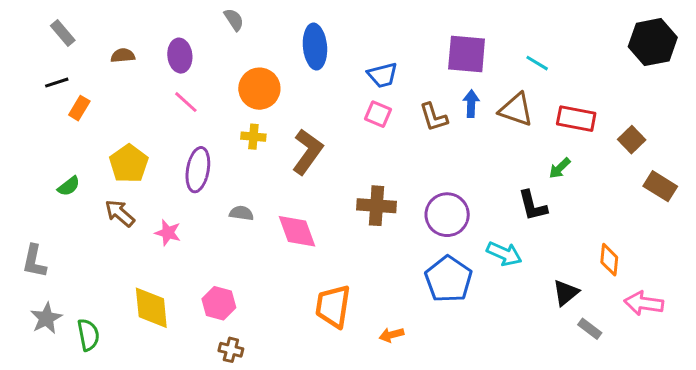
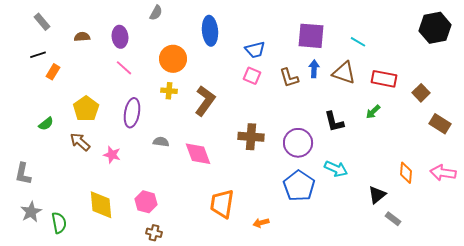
gray semicircle: (234, 20) -> (156, 13), turned 63
black L-shape: (533, 206) -> (334, 122), moved
pink arrow: (644, 303) -> (443, 173), moved

